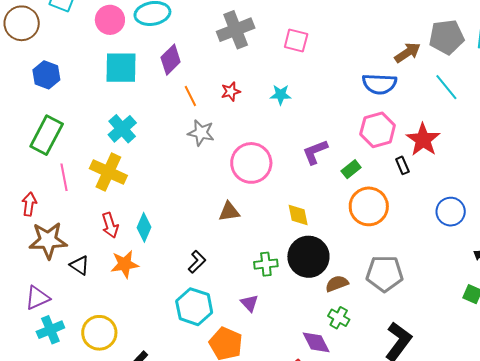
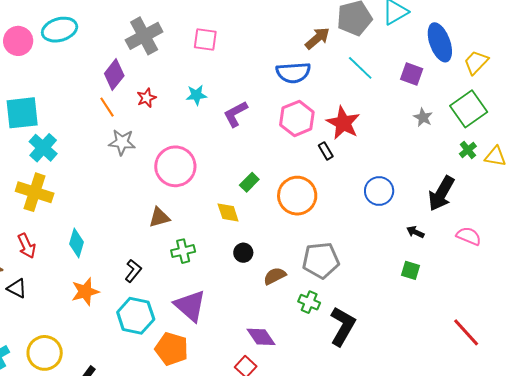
purple diamond: (171, 60) -> (114, 75), moved
cyan square: (121, 68) -> (22, 113), moved
purple L-shape: (315, 152) -> (236, 114), moved
green rectangle: (351, 169) -> (249, 182), moved
red arrow: (110, 225) -> (27, 246), moved
black circle: (308, 257) -> (243, 253), size x0.5
orange star: (125, 264) -> (85, 292), moved
green cross: (266, 264) -> (183, 251), moved
purple triangle: (249, 303) -> (190, 306), size x1.8
green cross: (339, 318) -> (309, 302), moved

